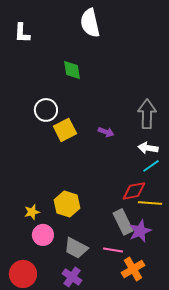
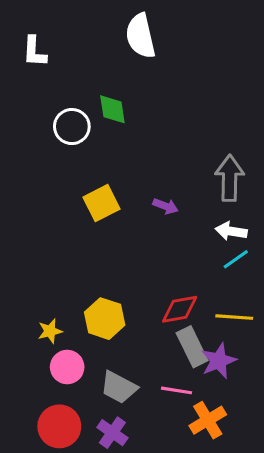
white circle: (46, 110) -> (72, 127), moved
red diamond: (134, 191) -> (180, 309), moved
red circle: (23, 274) -> (59, 426), moved

